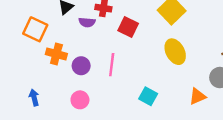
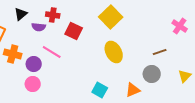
pink line: (112, 65) -> (52, 52), moved, turned -66
cyan square: (148, 96) -> (100, 90), moved
pink circle: (80, 100) -> (33, 84), moved

